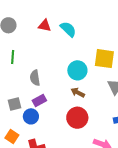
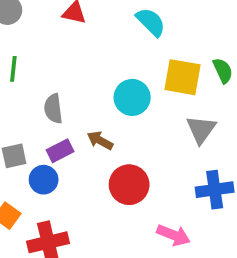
cyan semicircle: (68, 29) -> (151, 22), moved
brown arrow: (78, 93) -> (100, 140), moved

